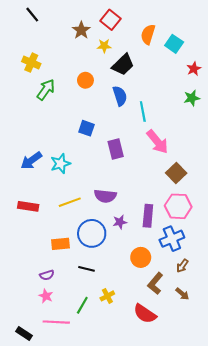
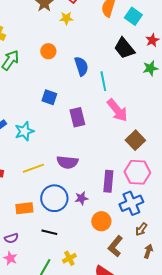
black trapezoid: (123, 65) -> (124, 48), moved, turned 95
purple star: (120, 222) -> (81, 198), moved
brown arrow: (182, 294) -> (148, 251), moved, turned -112

